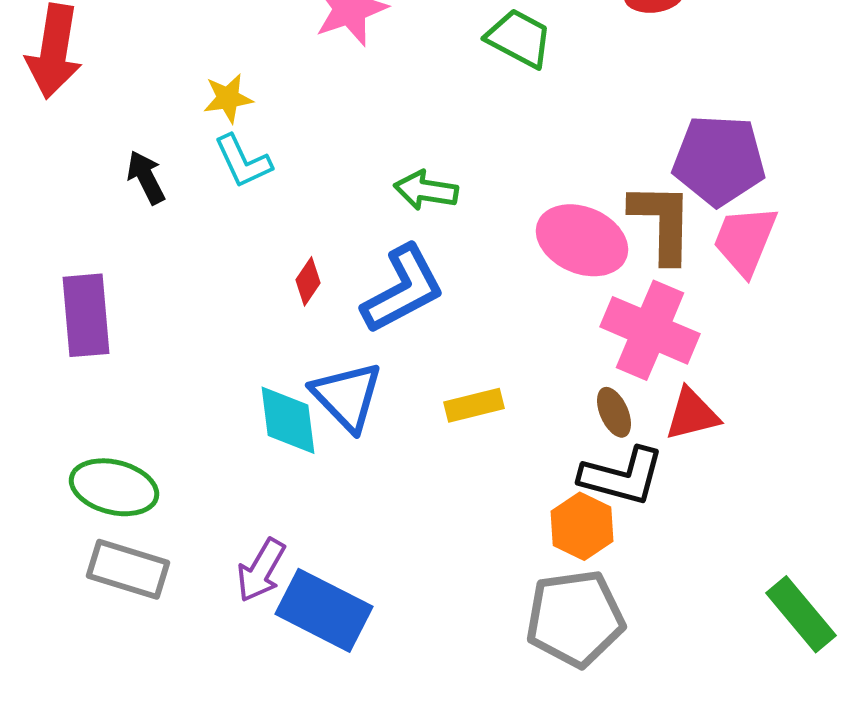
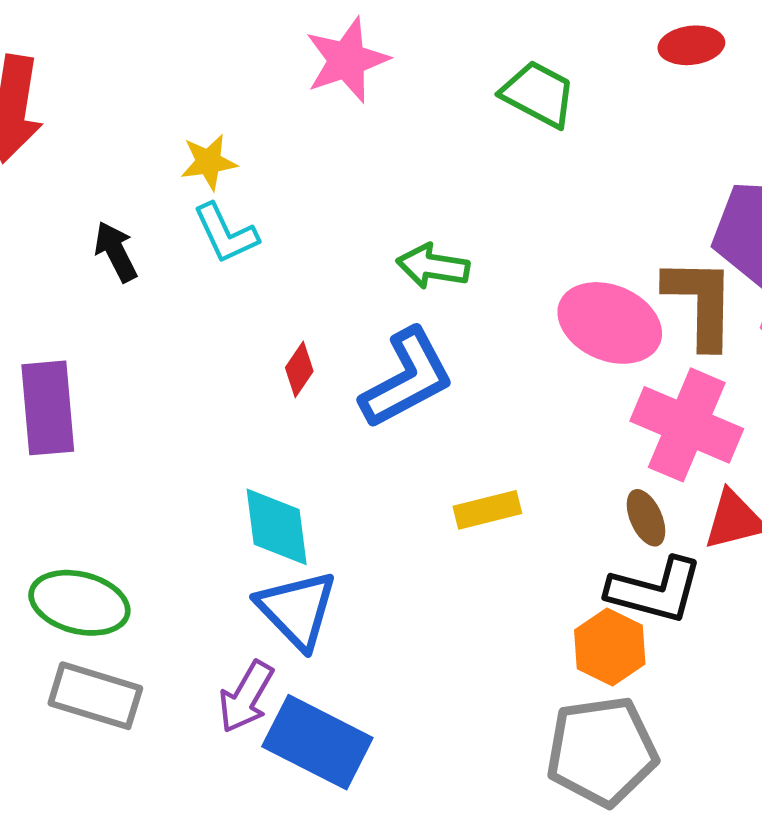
blue triangle: (347, 396) -> (297, 610), moved

